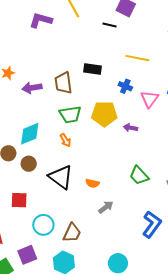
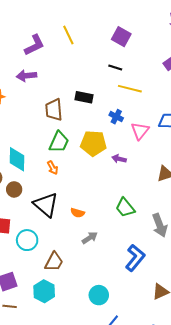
purple L-shape: (41, 20) -> (34, 45), turned 135
black line: (110, 25) -> (115, 67), moved
purple arrow: (32, 88) -> (26, 76), moved
green trapezoid: (70, 114) -> (59, 142), turned -60
cyan diamond: (30, 134) -> (17, 159), turned -70
cyan circle: (43, 225) -> (27, 240), moved

